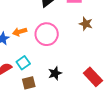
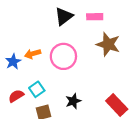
brown star: (86, 24) -> (108, 44), size x1.5

